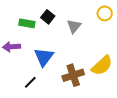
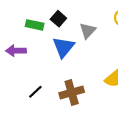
blue triangle: (44, 57) -> (63, 47), moved
brown cross: (73, 75) -> (72, 93), moved

